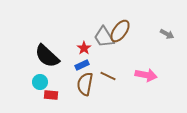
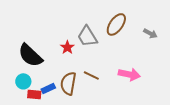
brown ellipse: (120, 31) -> (116, 24), moved
blue rectangle: (82, 65) -> (48, 88), moved

